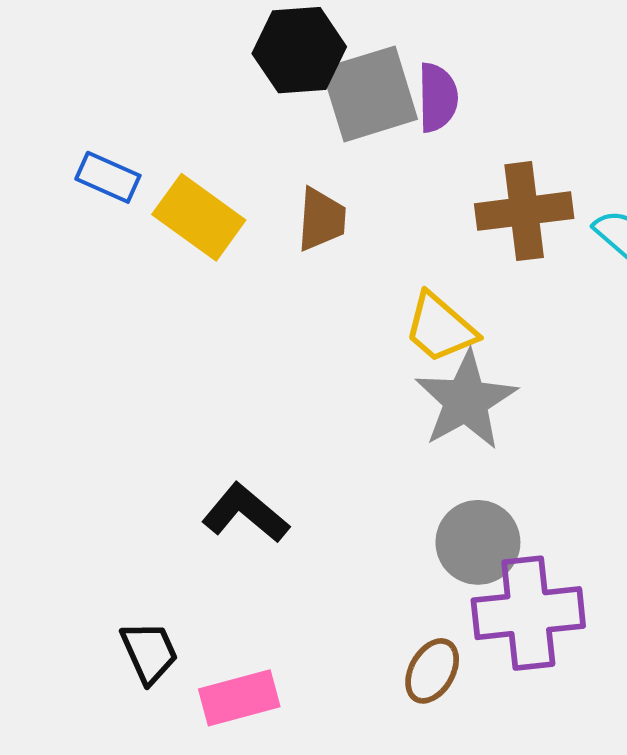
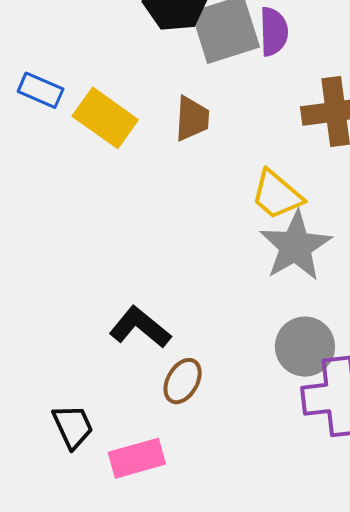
brown ellipse: (432, 671) -> (183, 381), moved

